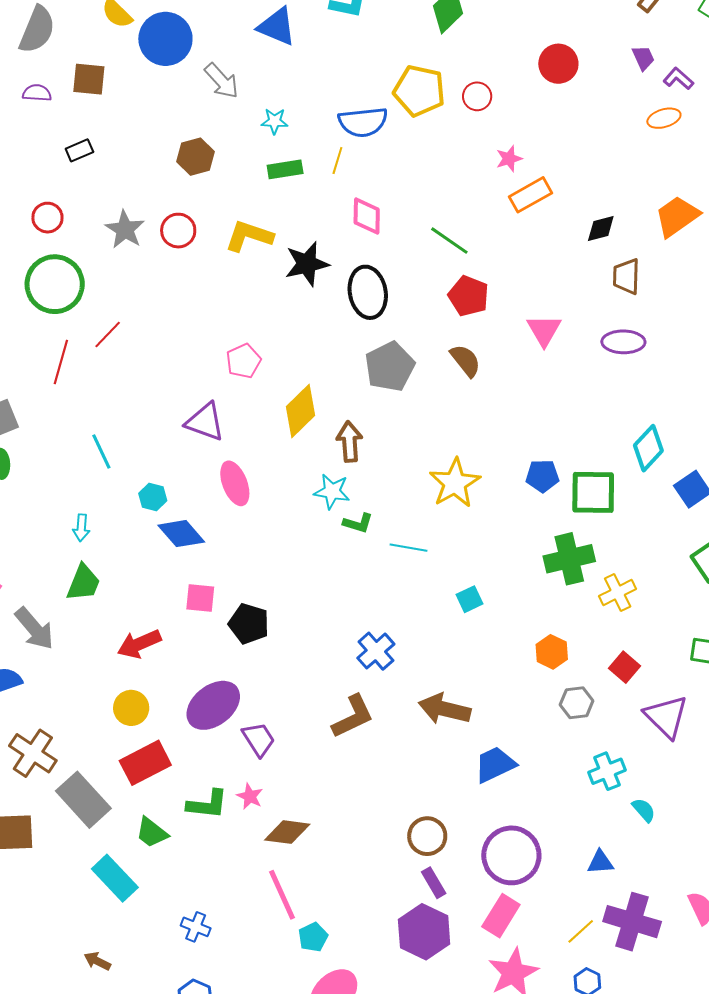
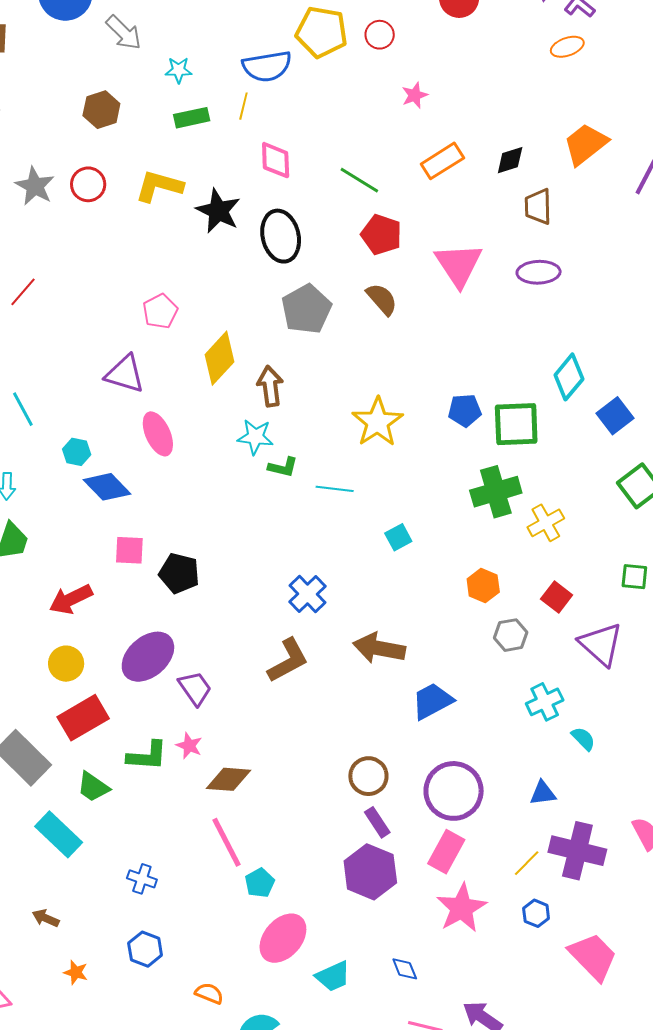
orange rectangle: (530, 195) -> (442, 161), moved
black star: (307, 264) -> (218, 211), turned -30
pink triangle: (544, 330) -> (459, 265), size x1.4

